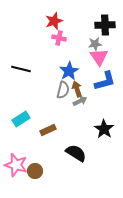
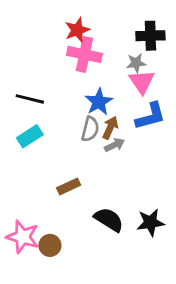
pink cross: (59, 38) -> (84, 54), size x1.6
brown arrow: (77, 89) -> (110, 128), turned 42
cyan rectangle: (21, 119) -> (30, 136), moved
black star: (104, 129) -> (150, 222), moved, turned 30

